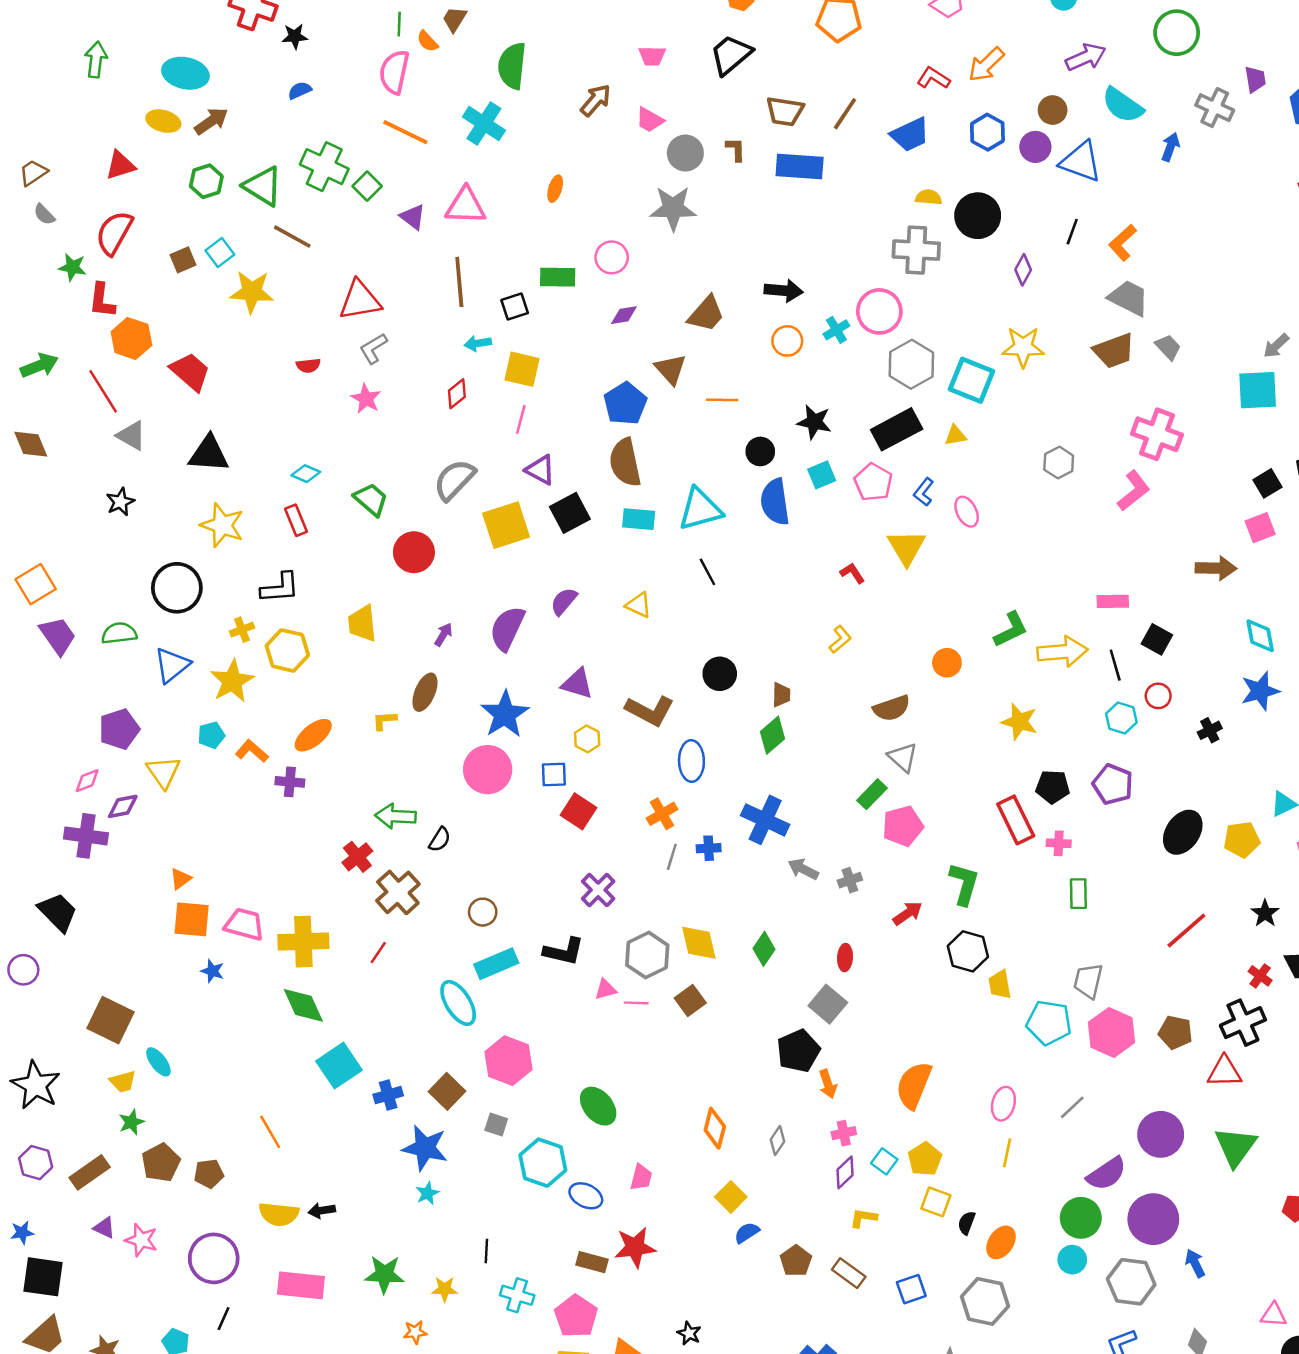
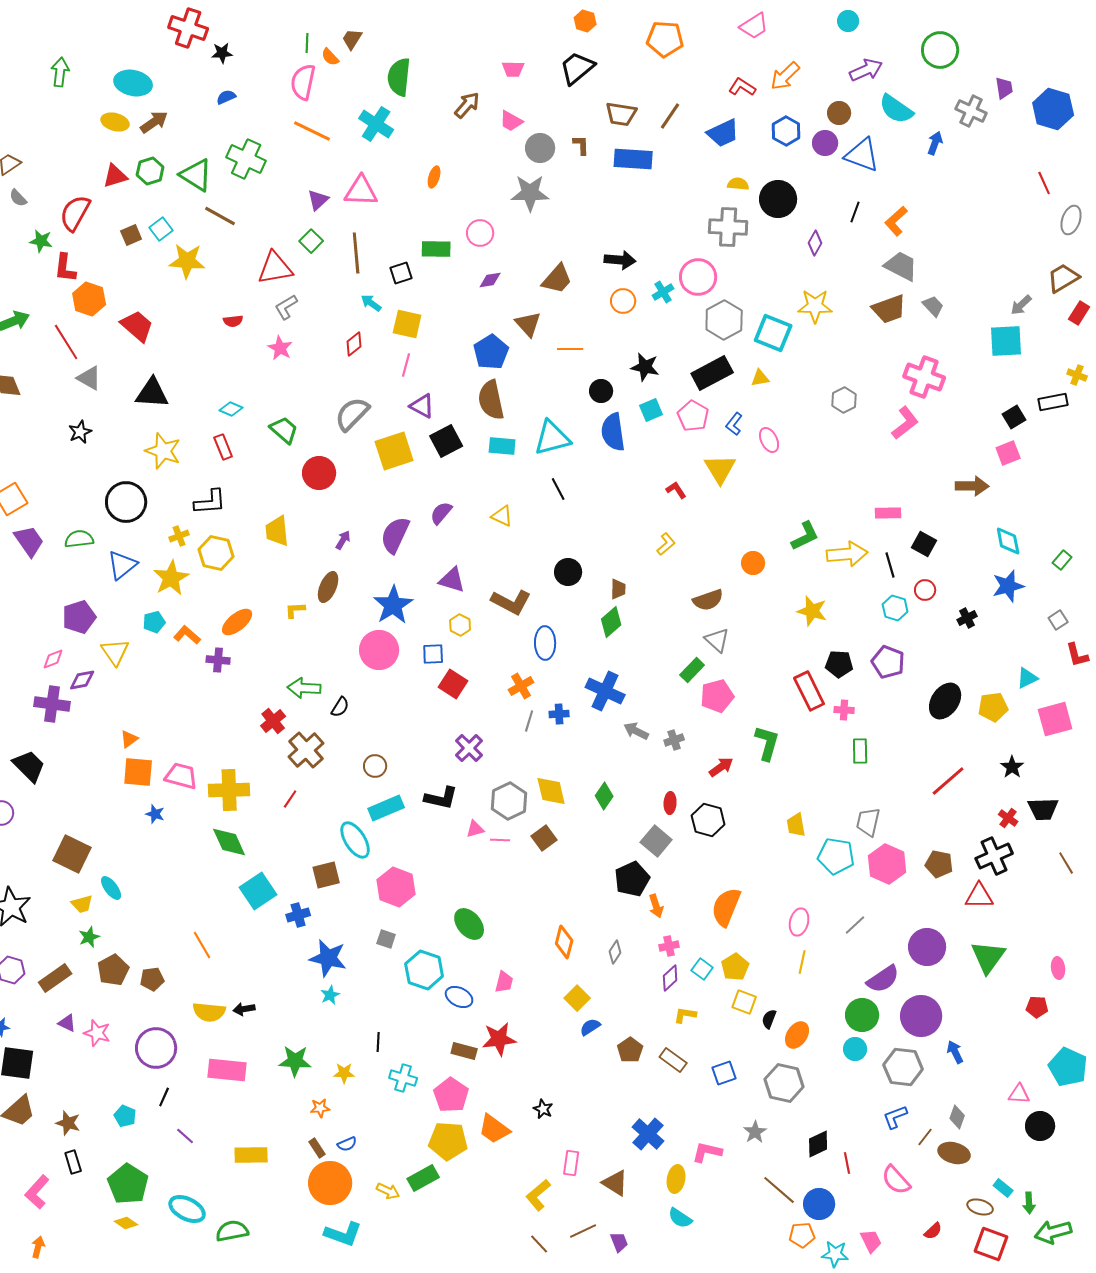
red triangle: (120, 165) -> (115, 176), moved
green square: (367, 186) -> (311, 241), moved
purple triangle: (413, 217) -> (318, 200), turned 40
cyan arrow: (478, 343) -> (371, 303), turned 45
black hexagon: (968, 951) -> (708, 820), moved
brown square: (447, 1091) -> (326, 875), moved, turned 32

